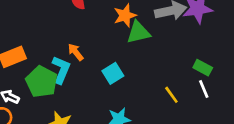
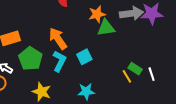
orange arrow: (76, 52) -> (58, 39), size x1.6
green rectangle: (203, 68) -> (135, 69), moved
cyan L-shape: (61, 70) -> (59, 61), moved

